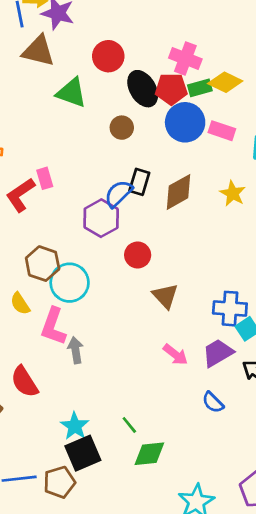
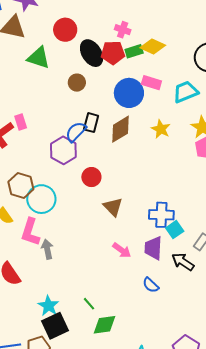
pink cross: (185, 58) -> (123, 30), size x0.7
blue circle: (185, 122) -> (129, 93), moved
purple trapezoid: (218, 353) -> (153, 248), turned -55

